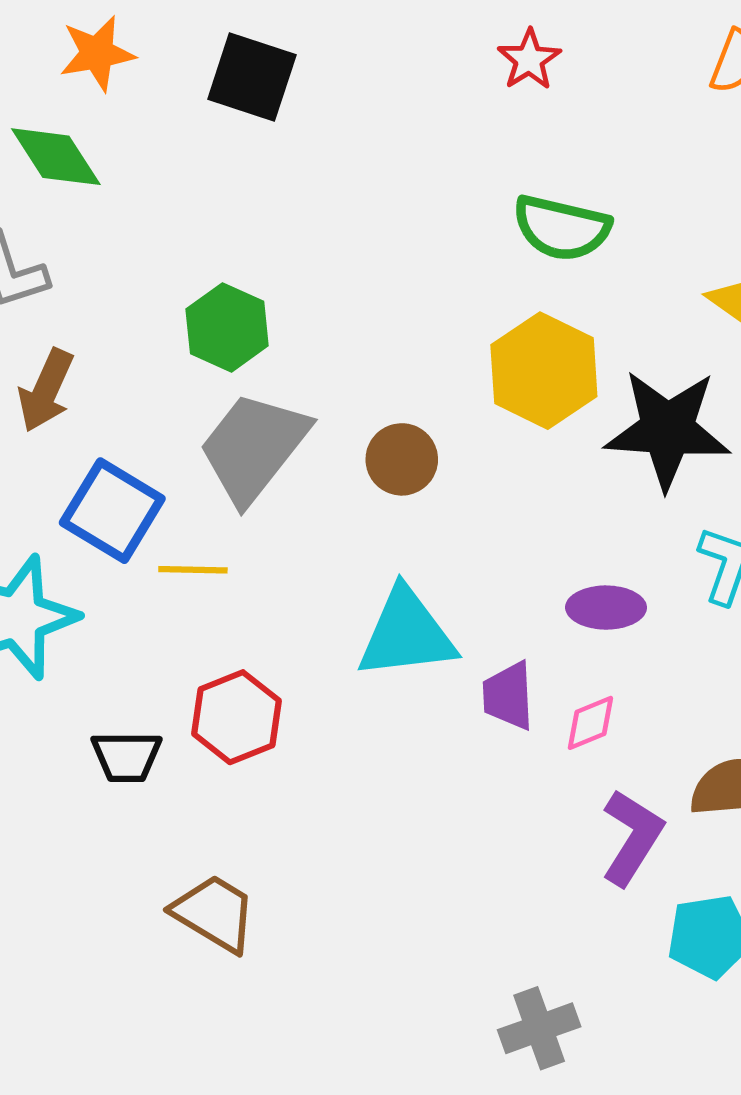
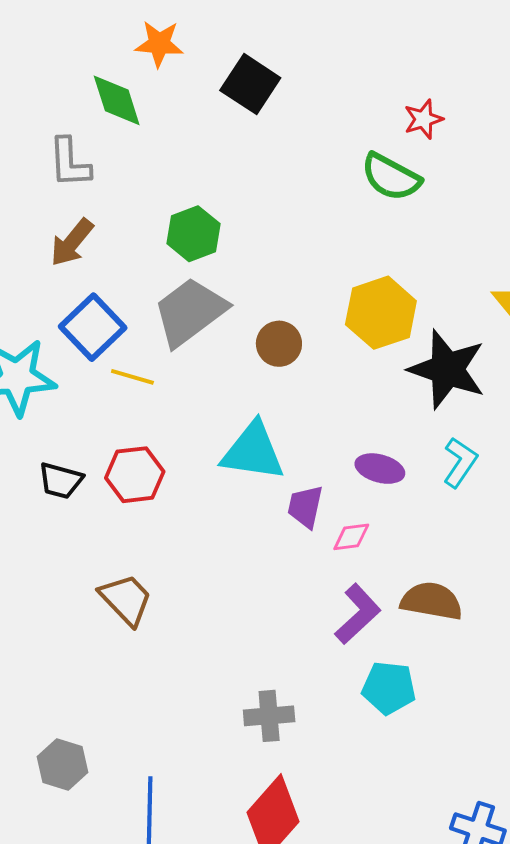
green semicircle: (562, 228) -> (391, 177), moved
brown trapezoid: (214, 913) -> (126, 599), moved

